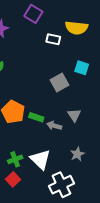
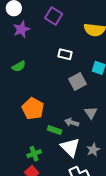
white rectangle: (53, 39) -> (65, 54), moved
green rectangle: (36, 117) -> (55, 130), moved
white triangle: (40, 159) -> (70, 147), moved

